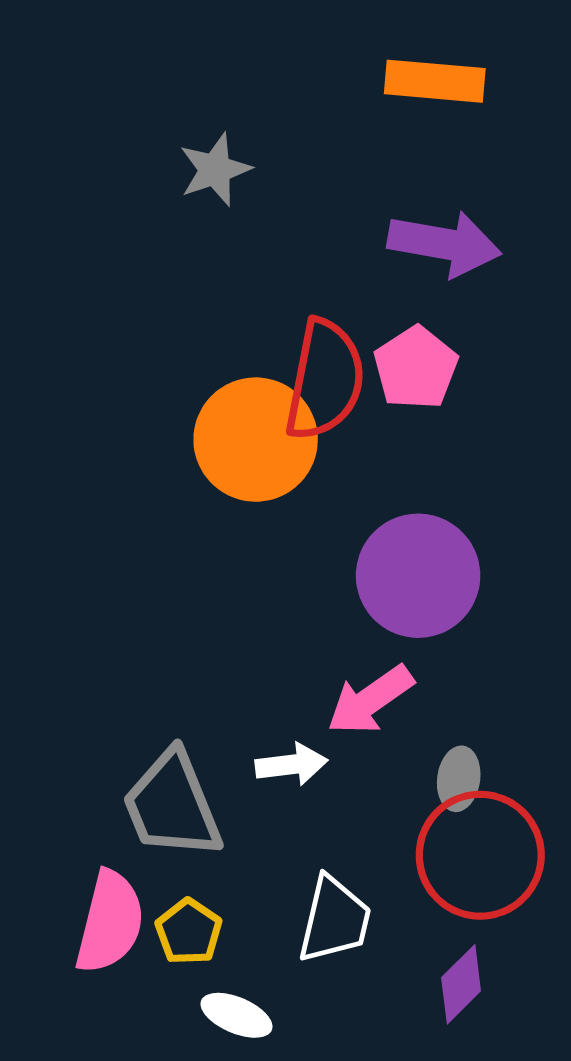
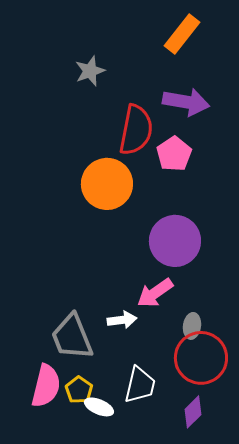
orange rectangle: (435, 81) -> (182, 34), turned -57
red semicircle: (325, 380) -> (136, 130), moved
white ellipse: (237, 1015) -> (99, 407), moved

